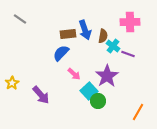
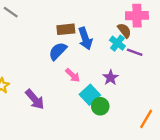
blue arrow: (85, 30) -> (85, 39), moved
brown semicircle: (103, 36) -> (124, 30), moved, turned -48
purple star: (107, 76) -> (111, 78), size x0.6

